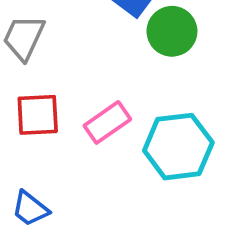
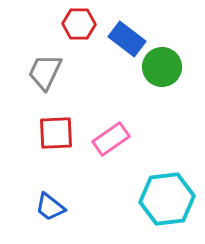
cyan hexagon: (178, 147) -> (167, 199), moved

